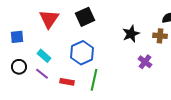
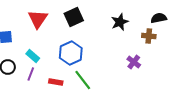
black star: (131, 34) -> (120, 22), moved
purple line: (42, 74) -> (31, 74), turned 72
green line: (94, 80) -> (83, 80), turned -50

